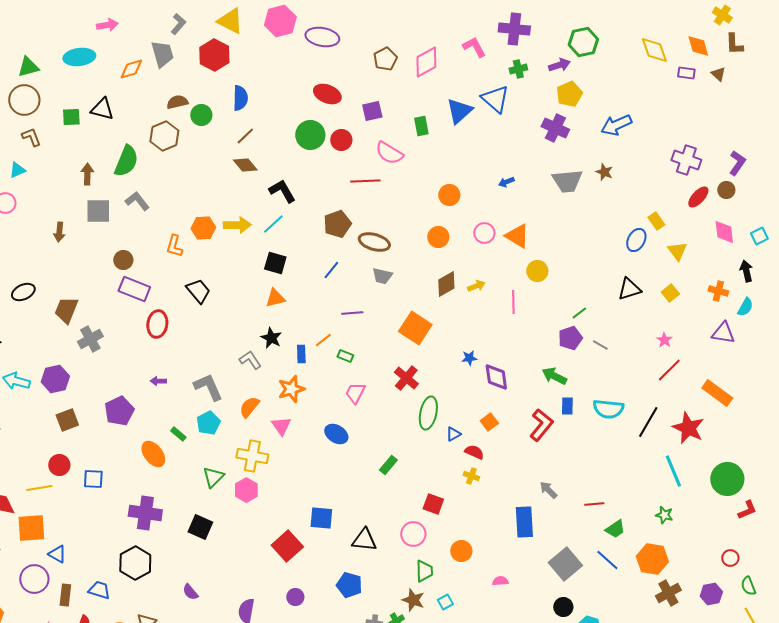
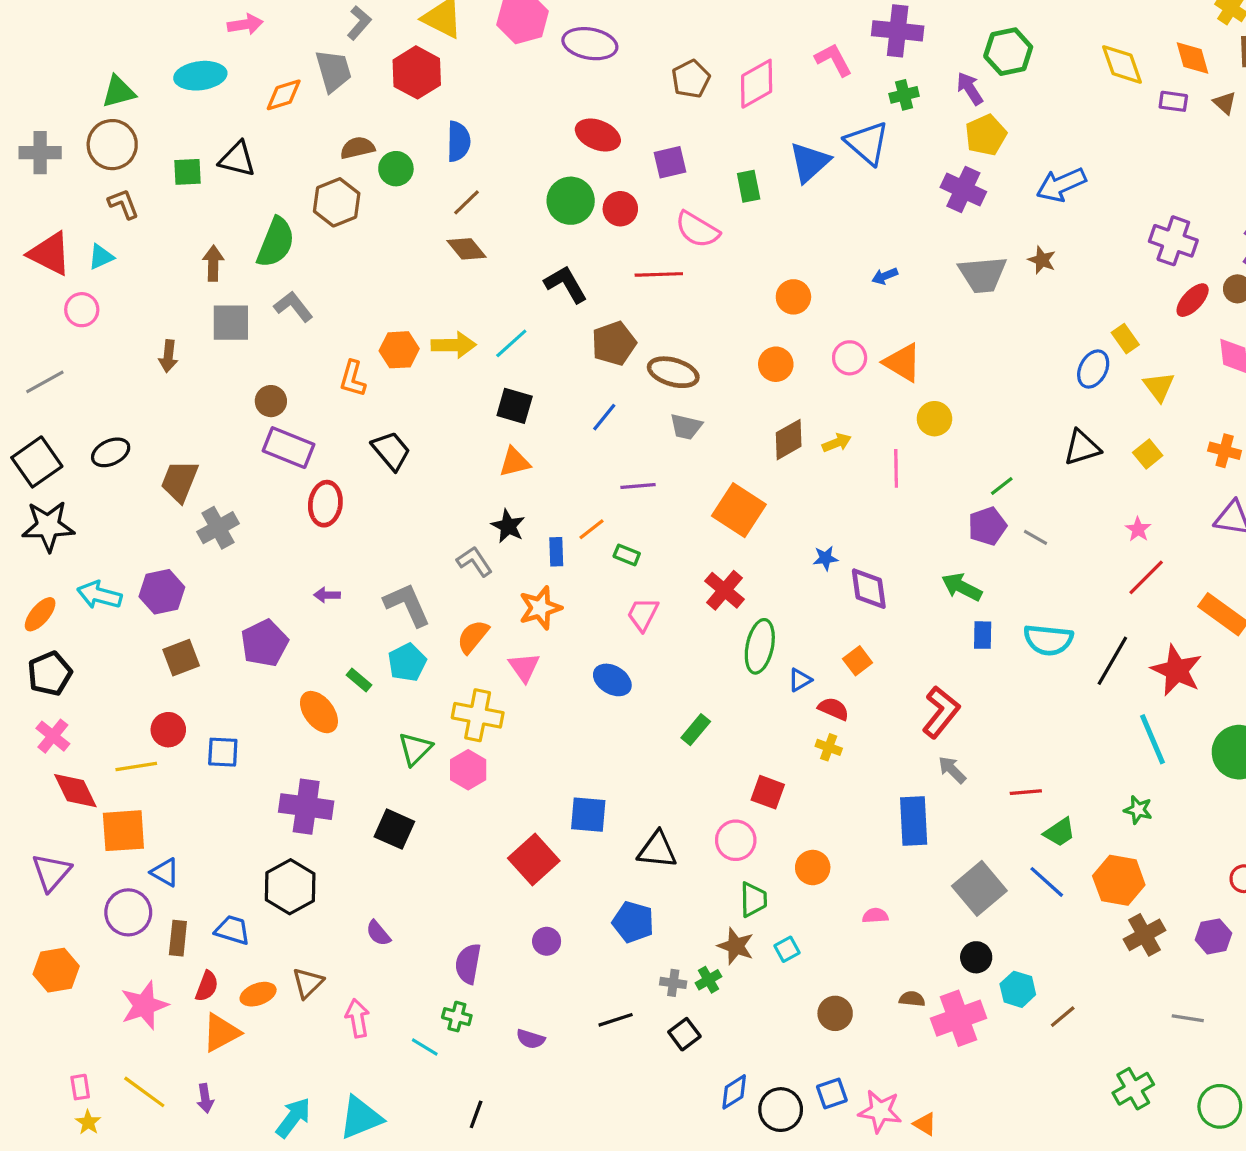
purple arrow: (559, 65) -> (970, 89), turned -105
black L-shape: (282, 191) -> (566, 284), moved
red L-shape: (541, 425) -> (941, 712), moved

